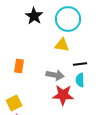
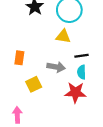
red star: (63, 95) -> (75, 92), moved
yellow square: (14, 103) -> (34, 84), moved

